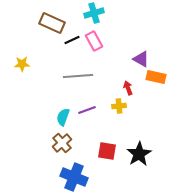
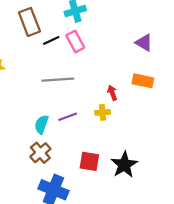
brown rectangle: (52, 23) -> (29, 22), turned 45
purple triangle: (141, 59) -> (144, 43), moved

